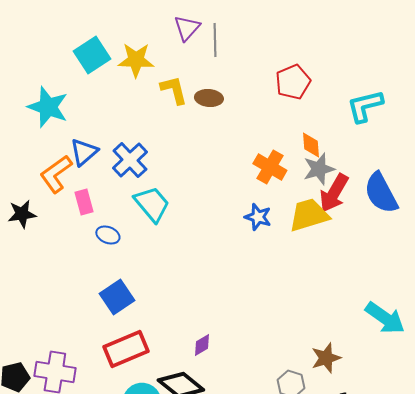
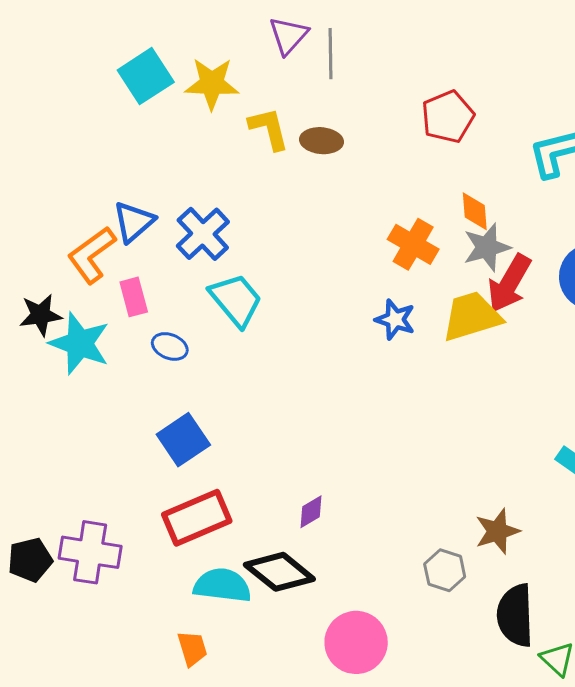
cyan star: (48, 107) -> (80, 343), moved

